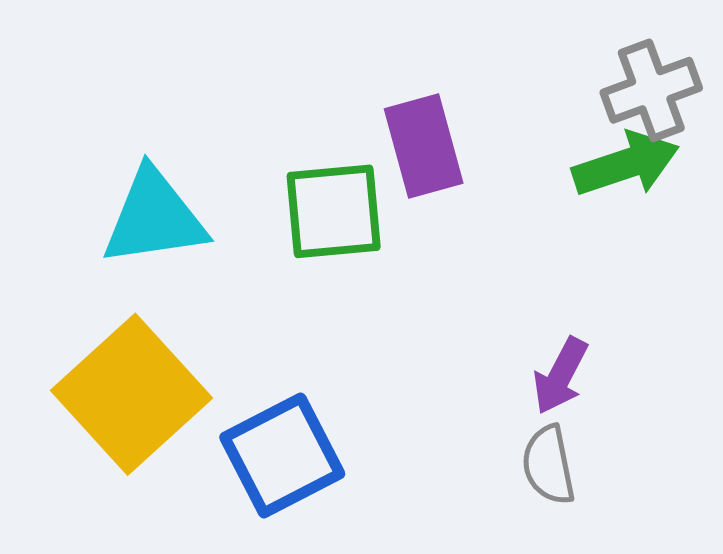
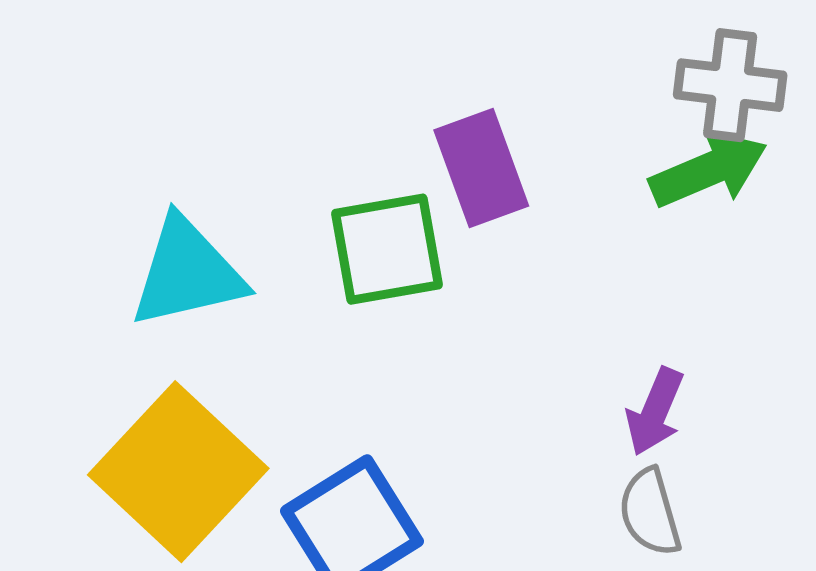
gray cross: (651, 90) -> (730, 85), turned 32

